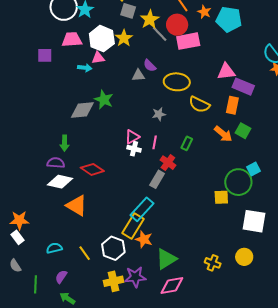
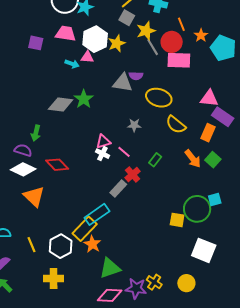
purple semicircle: (150, 66) -> (136, 76), turned -56
gray triangle: (138, 75) -> (123, 83), size x1.5
pink line: (155, 142) -> (124, 152), turned -72
purple star: (135, 277) -> (136, 288), moved

